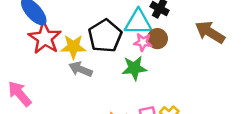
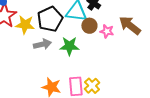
pink star: (143, 42) -> (107, 31), moved
gray arrow: (81, 69) -> (42, 44), moved, turned 138

